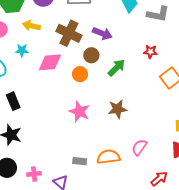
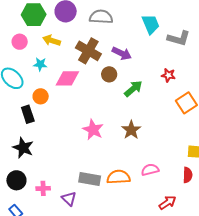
orange circle: (80, 74) -> (41, 96), moved
brown star: (117, 109) -> (131, 130), turned -30
pink semicircle: (139, 147) -> (150, 170), turned 36
gray rectangle: (80, 161) -> (90, 179), size x1.5

